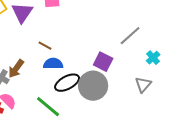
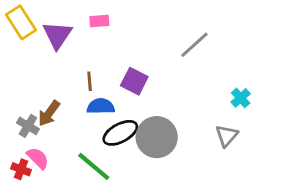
gray line: (130, 36) -> (194, 45), moved
brown line: (45, 46) -> (90, 81), turned 56
purple square: (103, 62) -> (134, 81), moved

